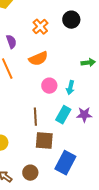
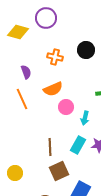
orange cross: (40, 27) -> (55, 57), turned -35
pink circle: (49, 86) -> (66, 107), moved
brown square: (44, 141) -> (59, 171), turned -30

